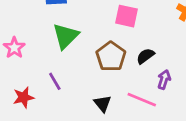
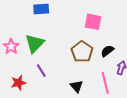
green triangle: (66, 36) -> (35, 43), moved
pink line: (142, 100) -> (105, 83), turned 55

